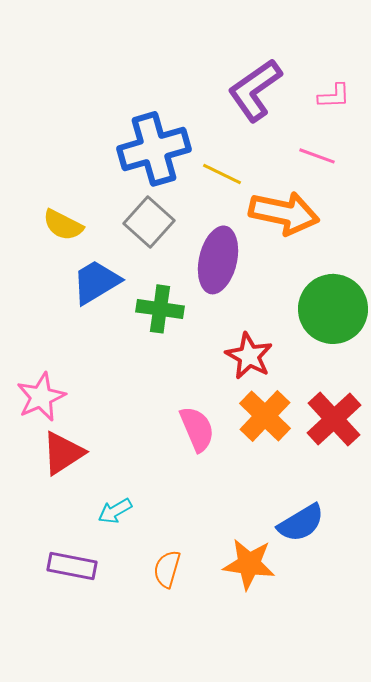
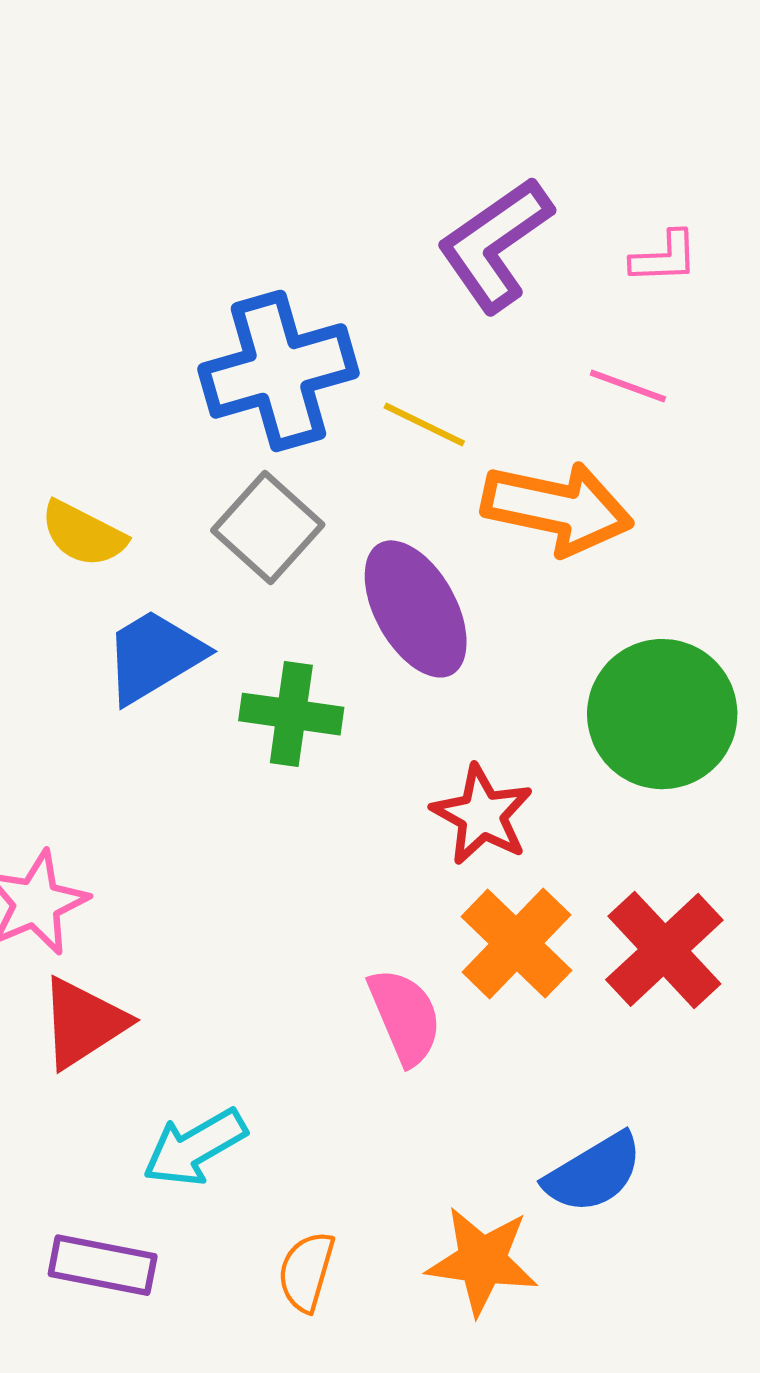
purple ellipse: (218, 260) -> (416, 609), turned -42
pink semicircle: (197, 429) -> (405, 1016), moved
cyan arrow: (115, 511) -> (195, 1147), size x1.4

